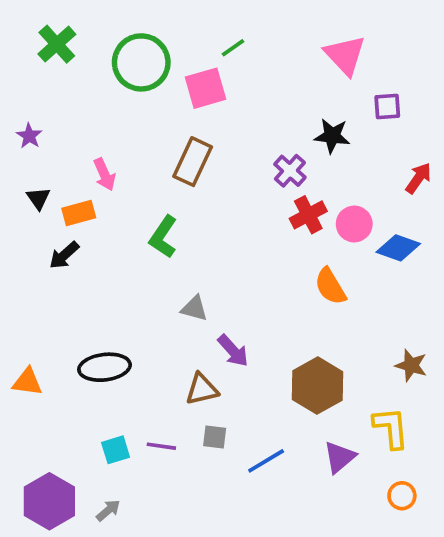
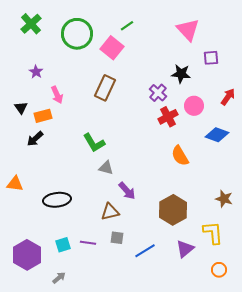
pink square: (205, 88) -> (112, 48), turned -35
purple star: (29, 136) -> (36, 72), moved
pink circle: (354, 224) -> (194, 106), moved
green L-shape: (163, 237) -> (94, 143), moved, turned -65
orange triangle: (27, 382) -> (15, 184), moved
purple hexagon: (49, 501) -> (27, 255), moved

